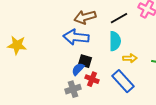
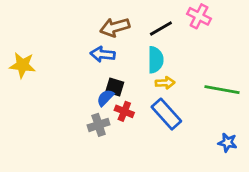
blue arrow: (76, 37) -> (103, 54), size x0.7
yellow arrow: (130, 58) -> (165, 83), moved

